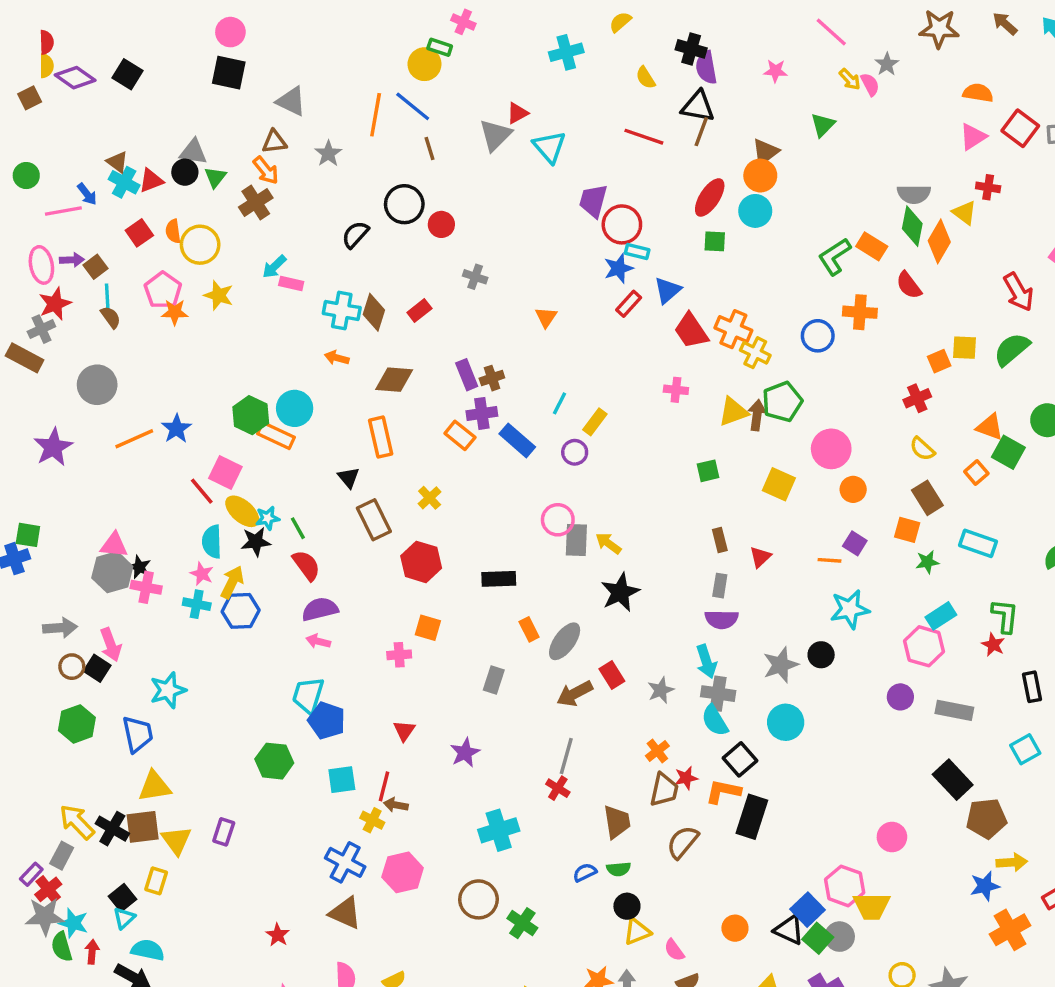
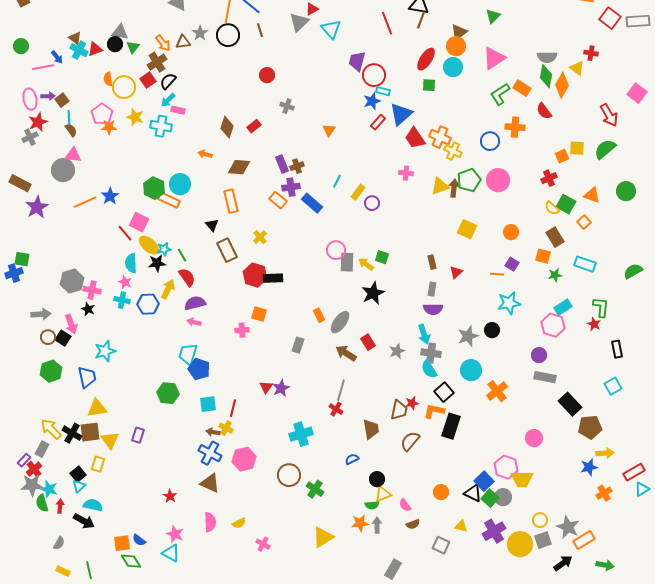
red line: (644, 137) -> (387, 23), turned 50
pink triangle: (973, 137) -> (494, 58), moved, size x1.4
brown triangle: (274, 142) -> (183, 42), moved
black circle: (404, 204) -> (228, 35), moved
red square: (139, 233) -> (148, 80), moved
black semicircle: (355, 235) -> (168, 81), moved
blue triangle: (667, 290) -> (401, 114), size x1.4
cyan cross: (342, 311) -> (161, 126), moved
brown rectangle: (25, 358) -> (20, 183), moved
pink circle: (831, 449) -> (498, 180), moved
purple circle: (575, 452) -> (372, 203), moved
green square: (1008, 452) -> (566, 204), moved
green square: (708, 471) -> (382, 257), moved, turned 32
pink triangle: (114, 545) -> (73, 155), moved
black star: (139, 567) -> (88, 309), moved
black rectangle: (499, 579) -> (273, 278), moved
yellow arrow: (232, 582) -> (168, 289), moved
brown arrow: (575, 694) -> (346, 353), turned 60
gray rectangle: (954, 710) -> (545, 377), moved
red triangle: (404, 731) -> (266, 387), moved
orange cross: (657, 751) -> (497, 391), moved, size x1.5
brown arrow: (396, 805) -> (213, 432), moved
green semicircle: (619, 869) -> (372, 505), moved
orange cross: (1010, 930) -> (604, 493), size x0.7

